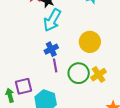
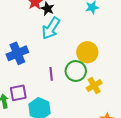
blue cross: (51, 49) -> (17, 53), moved, size x1.5
green circle: (79, 73) -> (76, 71), moved

